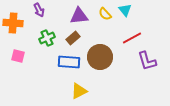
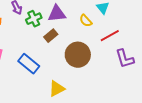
yellow semicircle: (105, 14) -> (86, 21), moved
green cross: (47, 38) -> (34, 19), moved
blue rectangle: (69, 62) -> (29, 64), moved, turned 35

